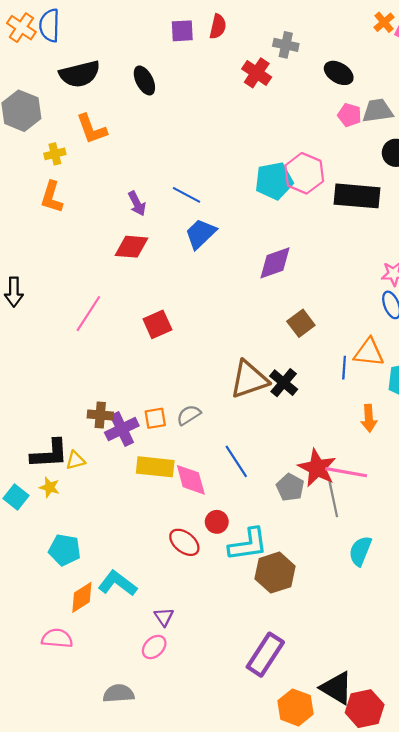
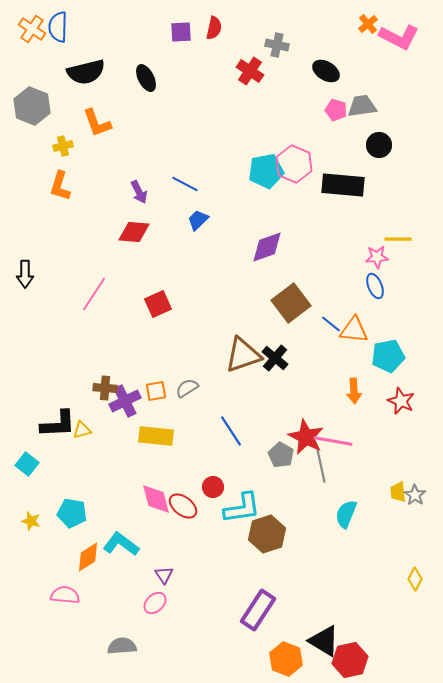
blue trapezoid: (201, 234) -> (198, 220), size x0.7
brown square: (301, 323) -> (291, 303), size x1.5
blue line: (344, 368) -> (331, 324), moved, turned -55
pink diamond: (191, 480) -> (156, 499), moved
yellow star: (49, 487) -> (31, 521), moved

